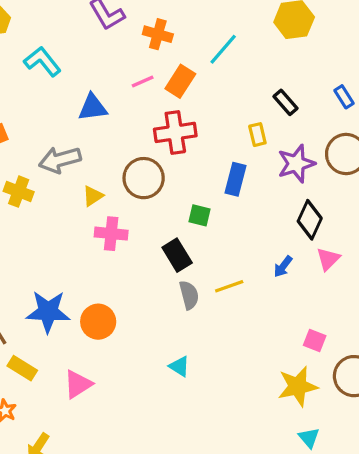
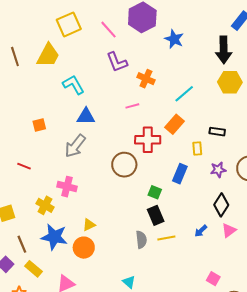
orange rectangle: (180, 81) -> (175, 124), moved
black rectangle: (286, 102) -> (217, 132), turned -49
blue triangle: (93, 108) -> (86, 116), moved
gray arrow: (60, 160) -> (75, 146), turned -45
purple star: (296, 164) -> (218, 170), size x0.7
yellow cross: (19, 192) -> (45, 205), moved
yellow triangle: (93, 196) -> (89, 225), moved
pink cross: (111, 234) -> (67, 187), moved
black rectangle: (177, 255) -> (156, 215), moved

